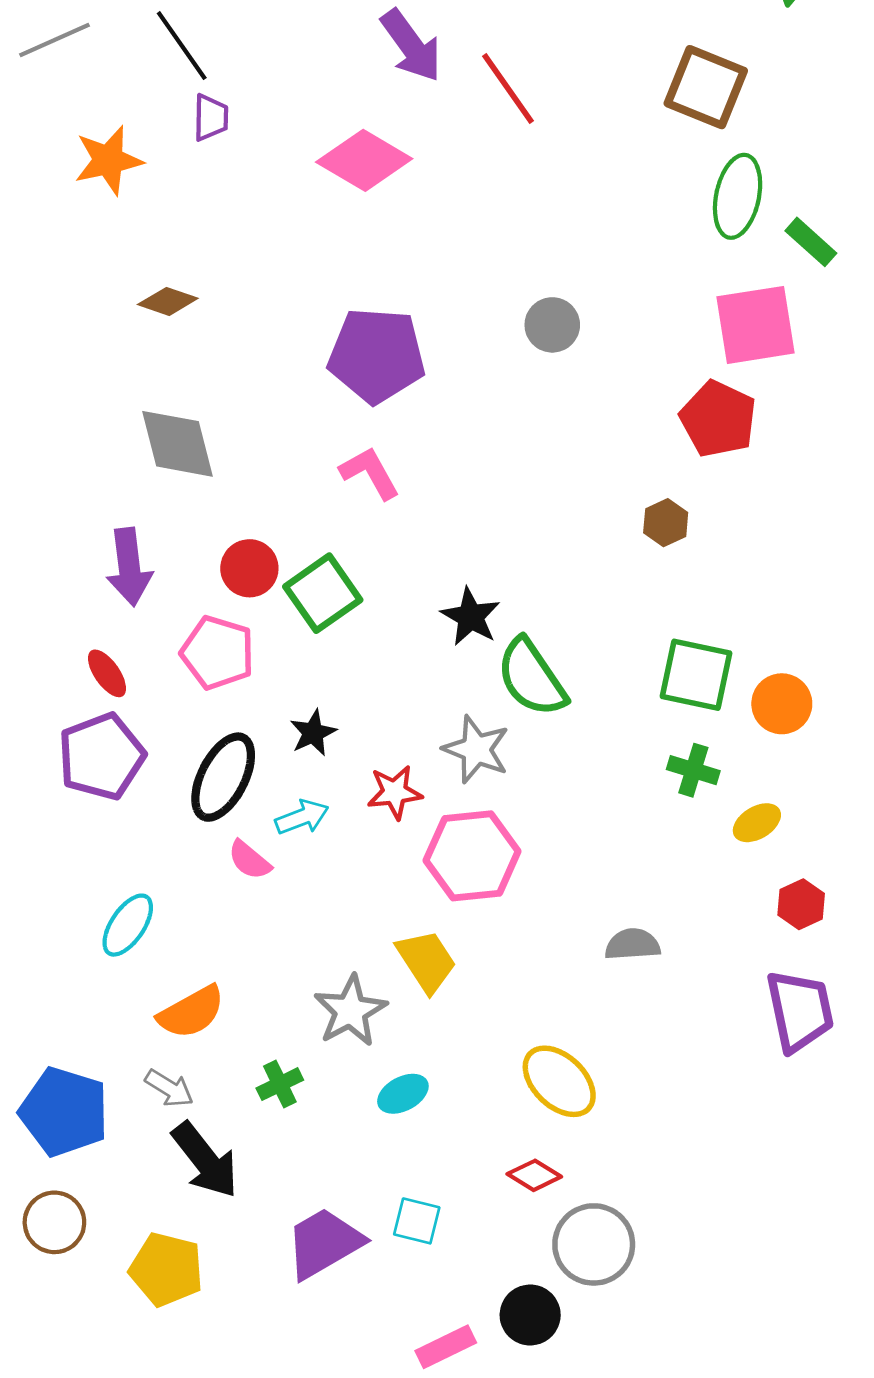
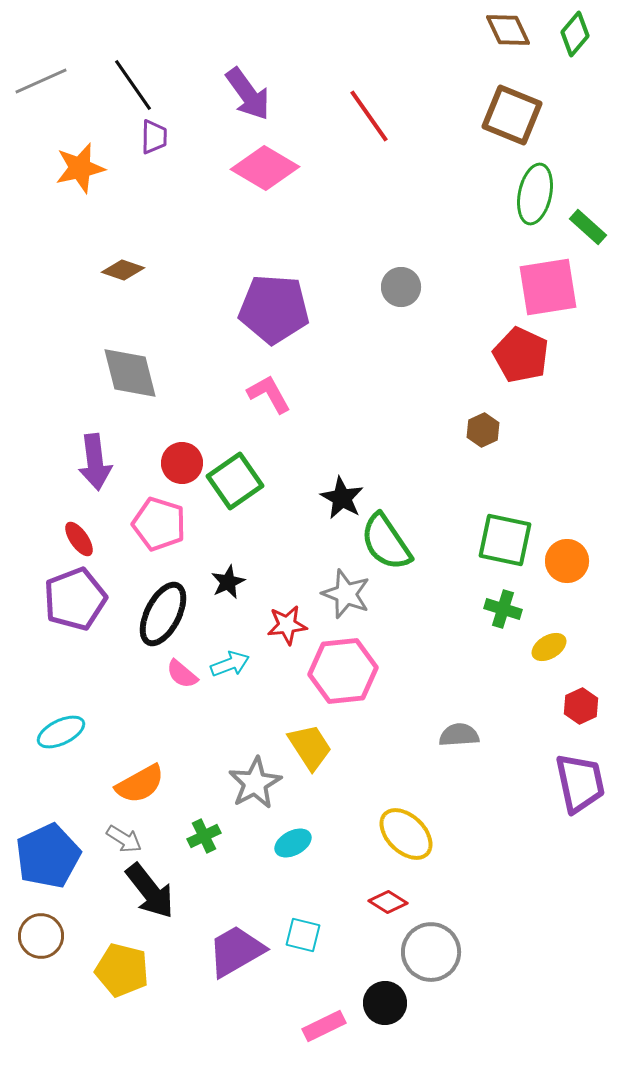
purple arrow: (411, 46) -> (248, 94), moved
cyan arrow: (302, 817) -> (230, 664), moved
cyan ellipse: (128, 925) -> (61, 732), moved, turned 30
blue pentagon: (64, 1112) -> (48, 856), turned 30

